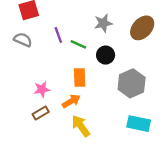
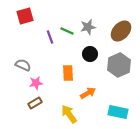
gray semicircle: (23, 40) -> (23, 65), moved
green line: (78, 44) -> (67, 31), moved
gray hexagon: (132, 83) -> (119, 65), moved
orange arrow: (71, 101) -> (88, 93), moved

